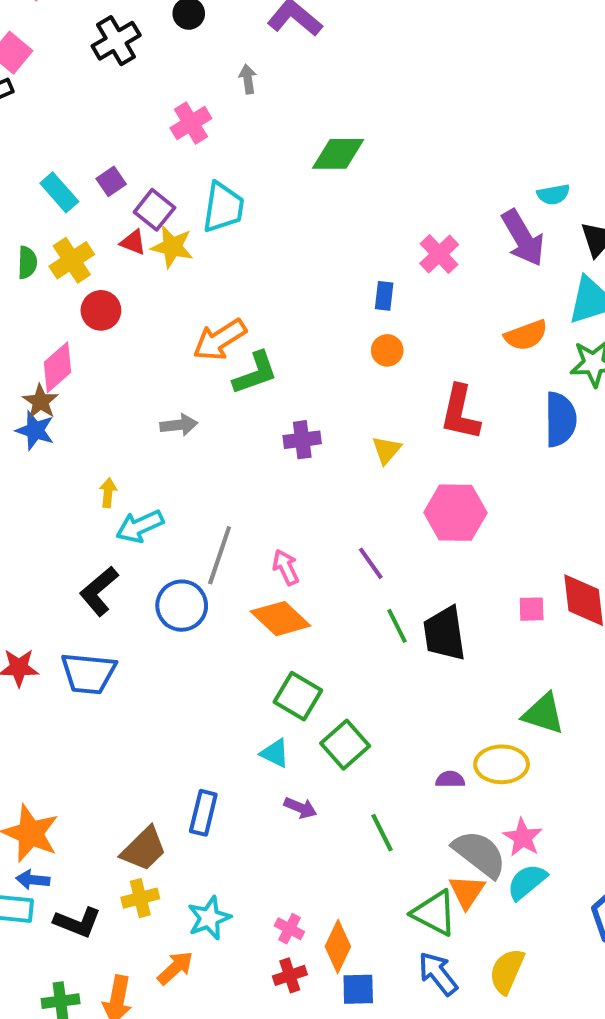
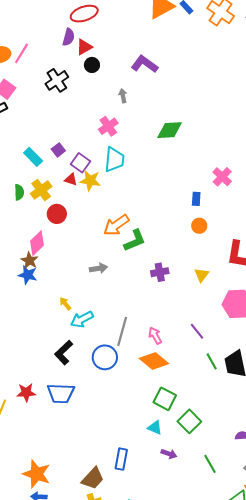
pink cross: (191, 123) -> (108, 126), moved
yellow arrow: (108, 493) -> (65, 304), turned -40

